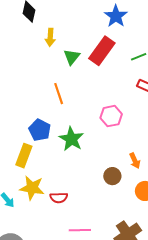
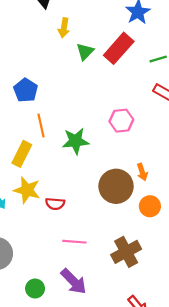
orange line: (59, 94) -> (41, 125), moved
blue pentagon: (40, 130) -> (26, 90), moved
green star: (71, 139) -> (75, 141), turned 30
brown circle: (112, 176) -> (116, 186), size x1.8

